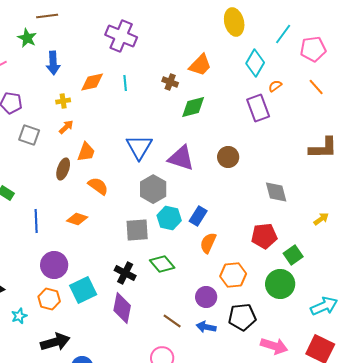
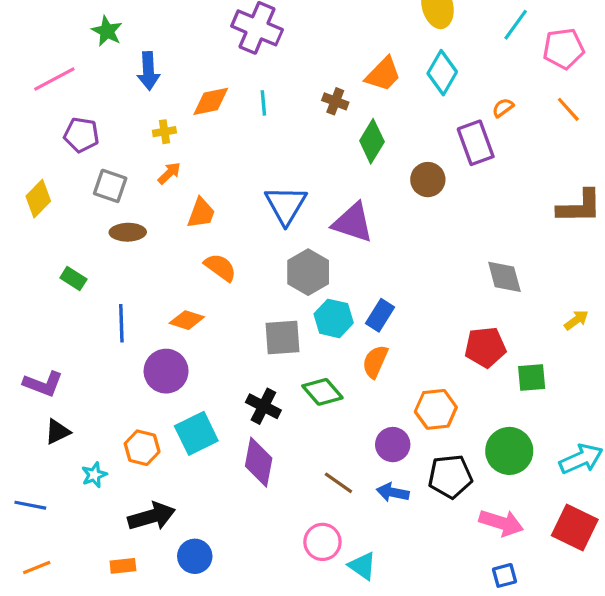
cyan diamond: (255, 63) -> (442, 73), moved
green diamond: (193, 107) -> (372, 141), turned -44
brown circle: (228, 157) -> (428, 180), moved
brown ellipse: (63, 169) -> (128, 232), moved, turned 70
orange semicircle: (208, 243) -> (375, 362), moved
green square: (293, 255) -> (532, 377), turned 30
purple circle: (54, 265) -> (166, 371), moved
green circle: (280, 284) -> (509, 451), moved

